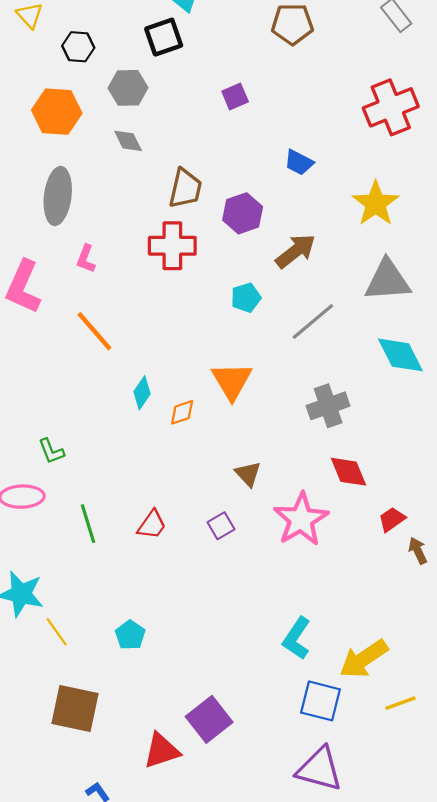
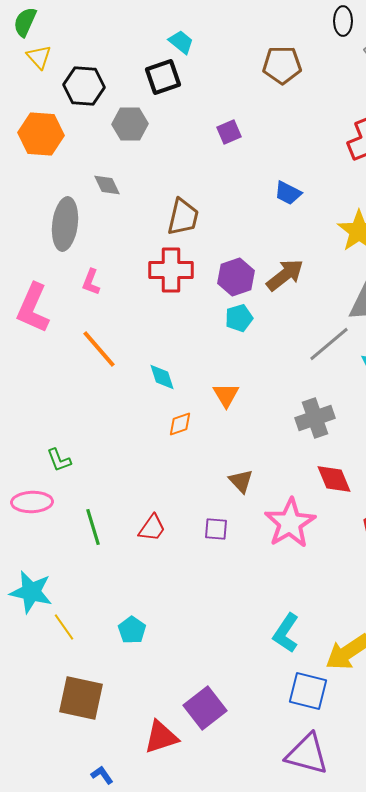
black hexagon: (78, 47) -> (84, 86), size x1.4
orange hexagon: (57, 112) -> (41, 134), moved
gray diamond: (128, 141) -> (107, 185), moved
purple hexagon: (243, 213) -> (236, 277), moved
gray line: (313, 321) -> (329, 344), moved
orange triangle: (232, 381) -> (226, 395), size x0.7
cyan diamond: (142, 393) -> (162, 377), moved, turned -52
purple square: (221, 526) -> (216, 529), turned 35

